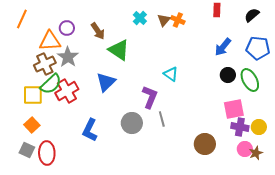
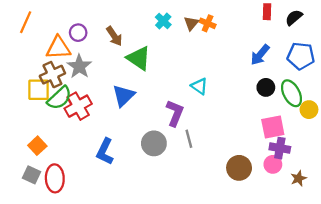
red rectangle: (217, 10) -> (267, 12), moved
yellow square: (33, 95) -> (38, 90), moved
yellow circle: (259, 127) -> (309, 110), moved
pink circle: (245, 149) -> (273, 164), moved

